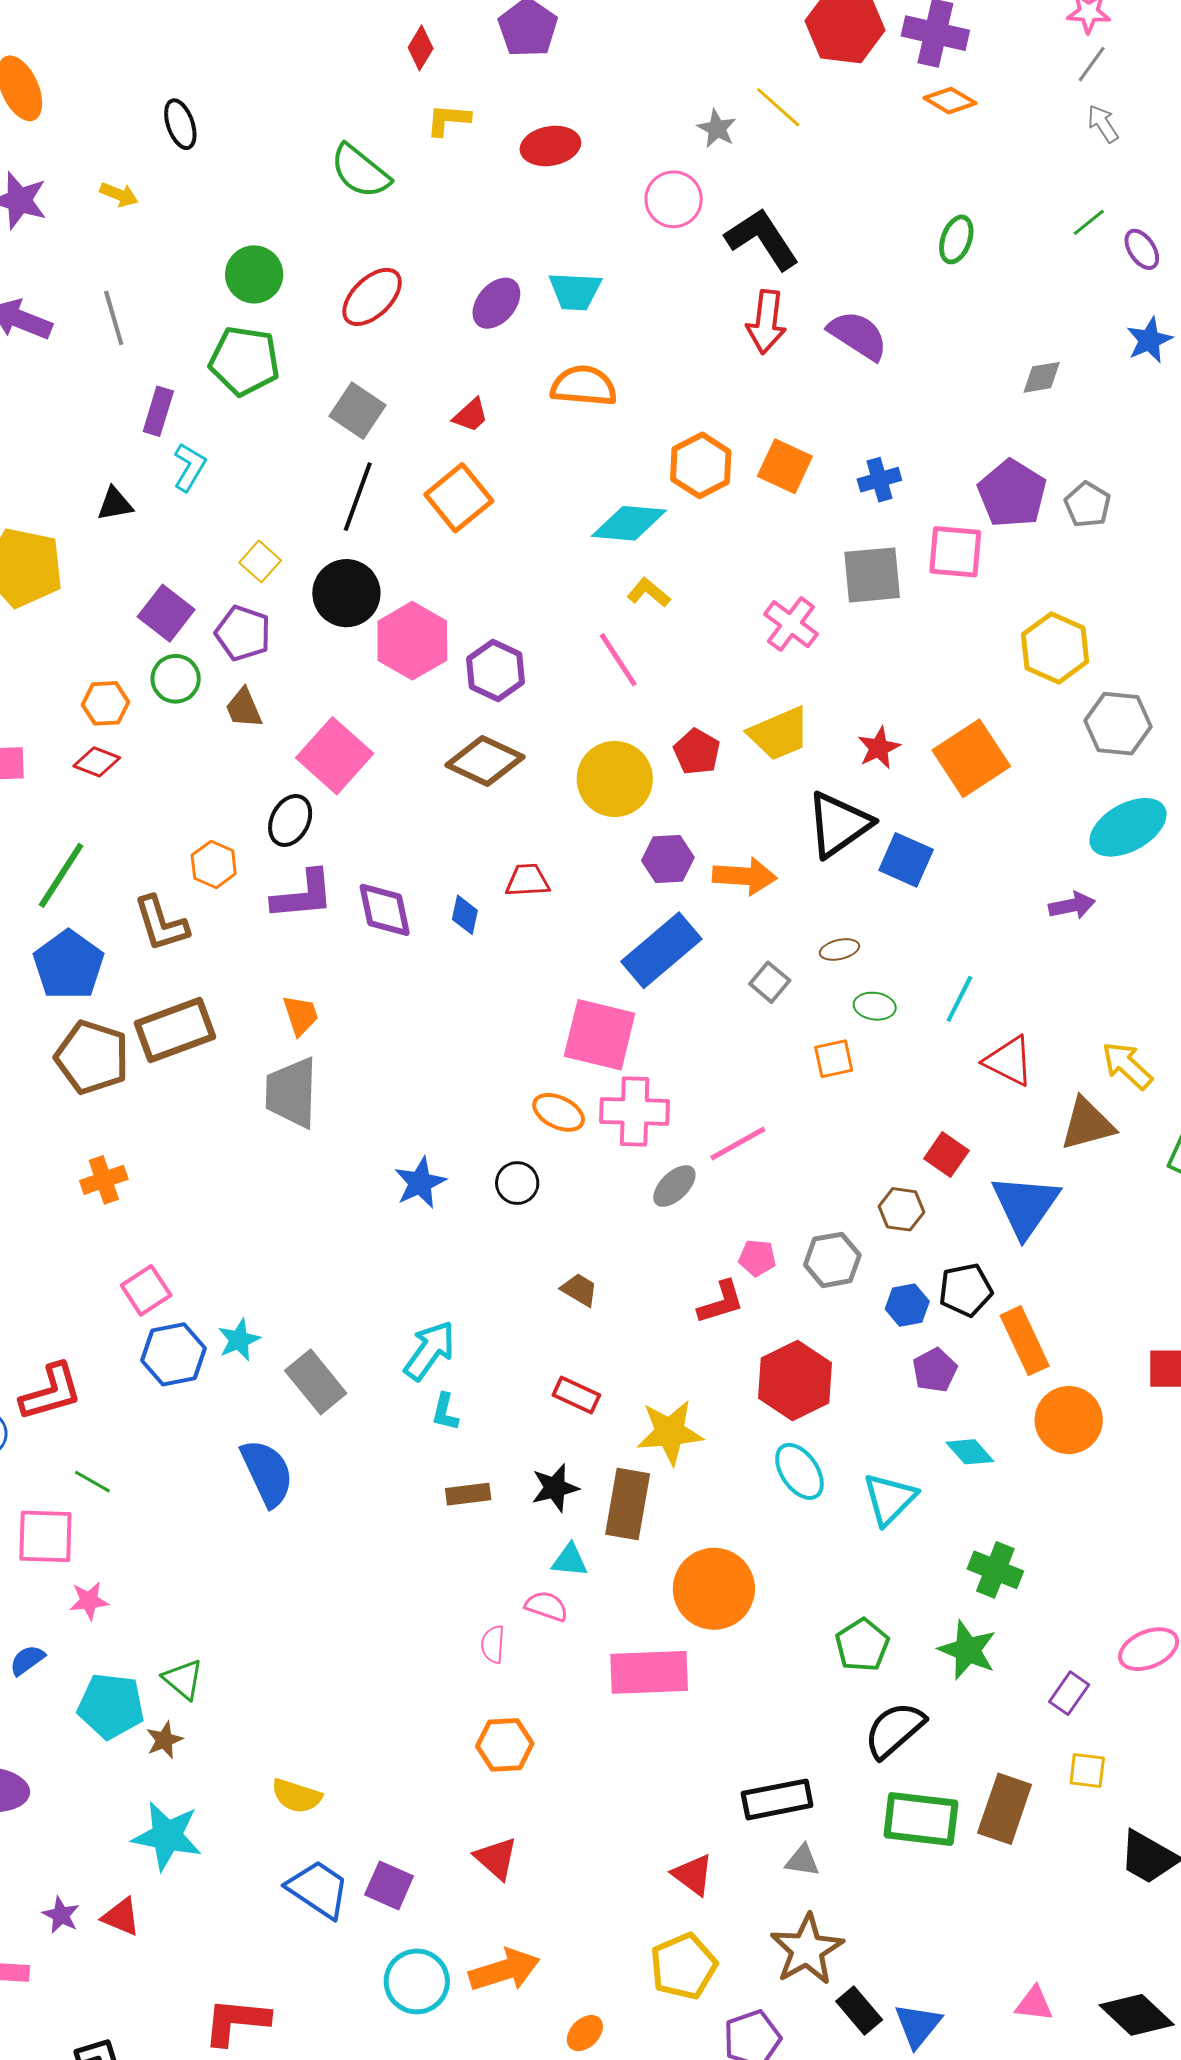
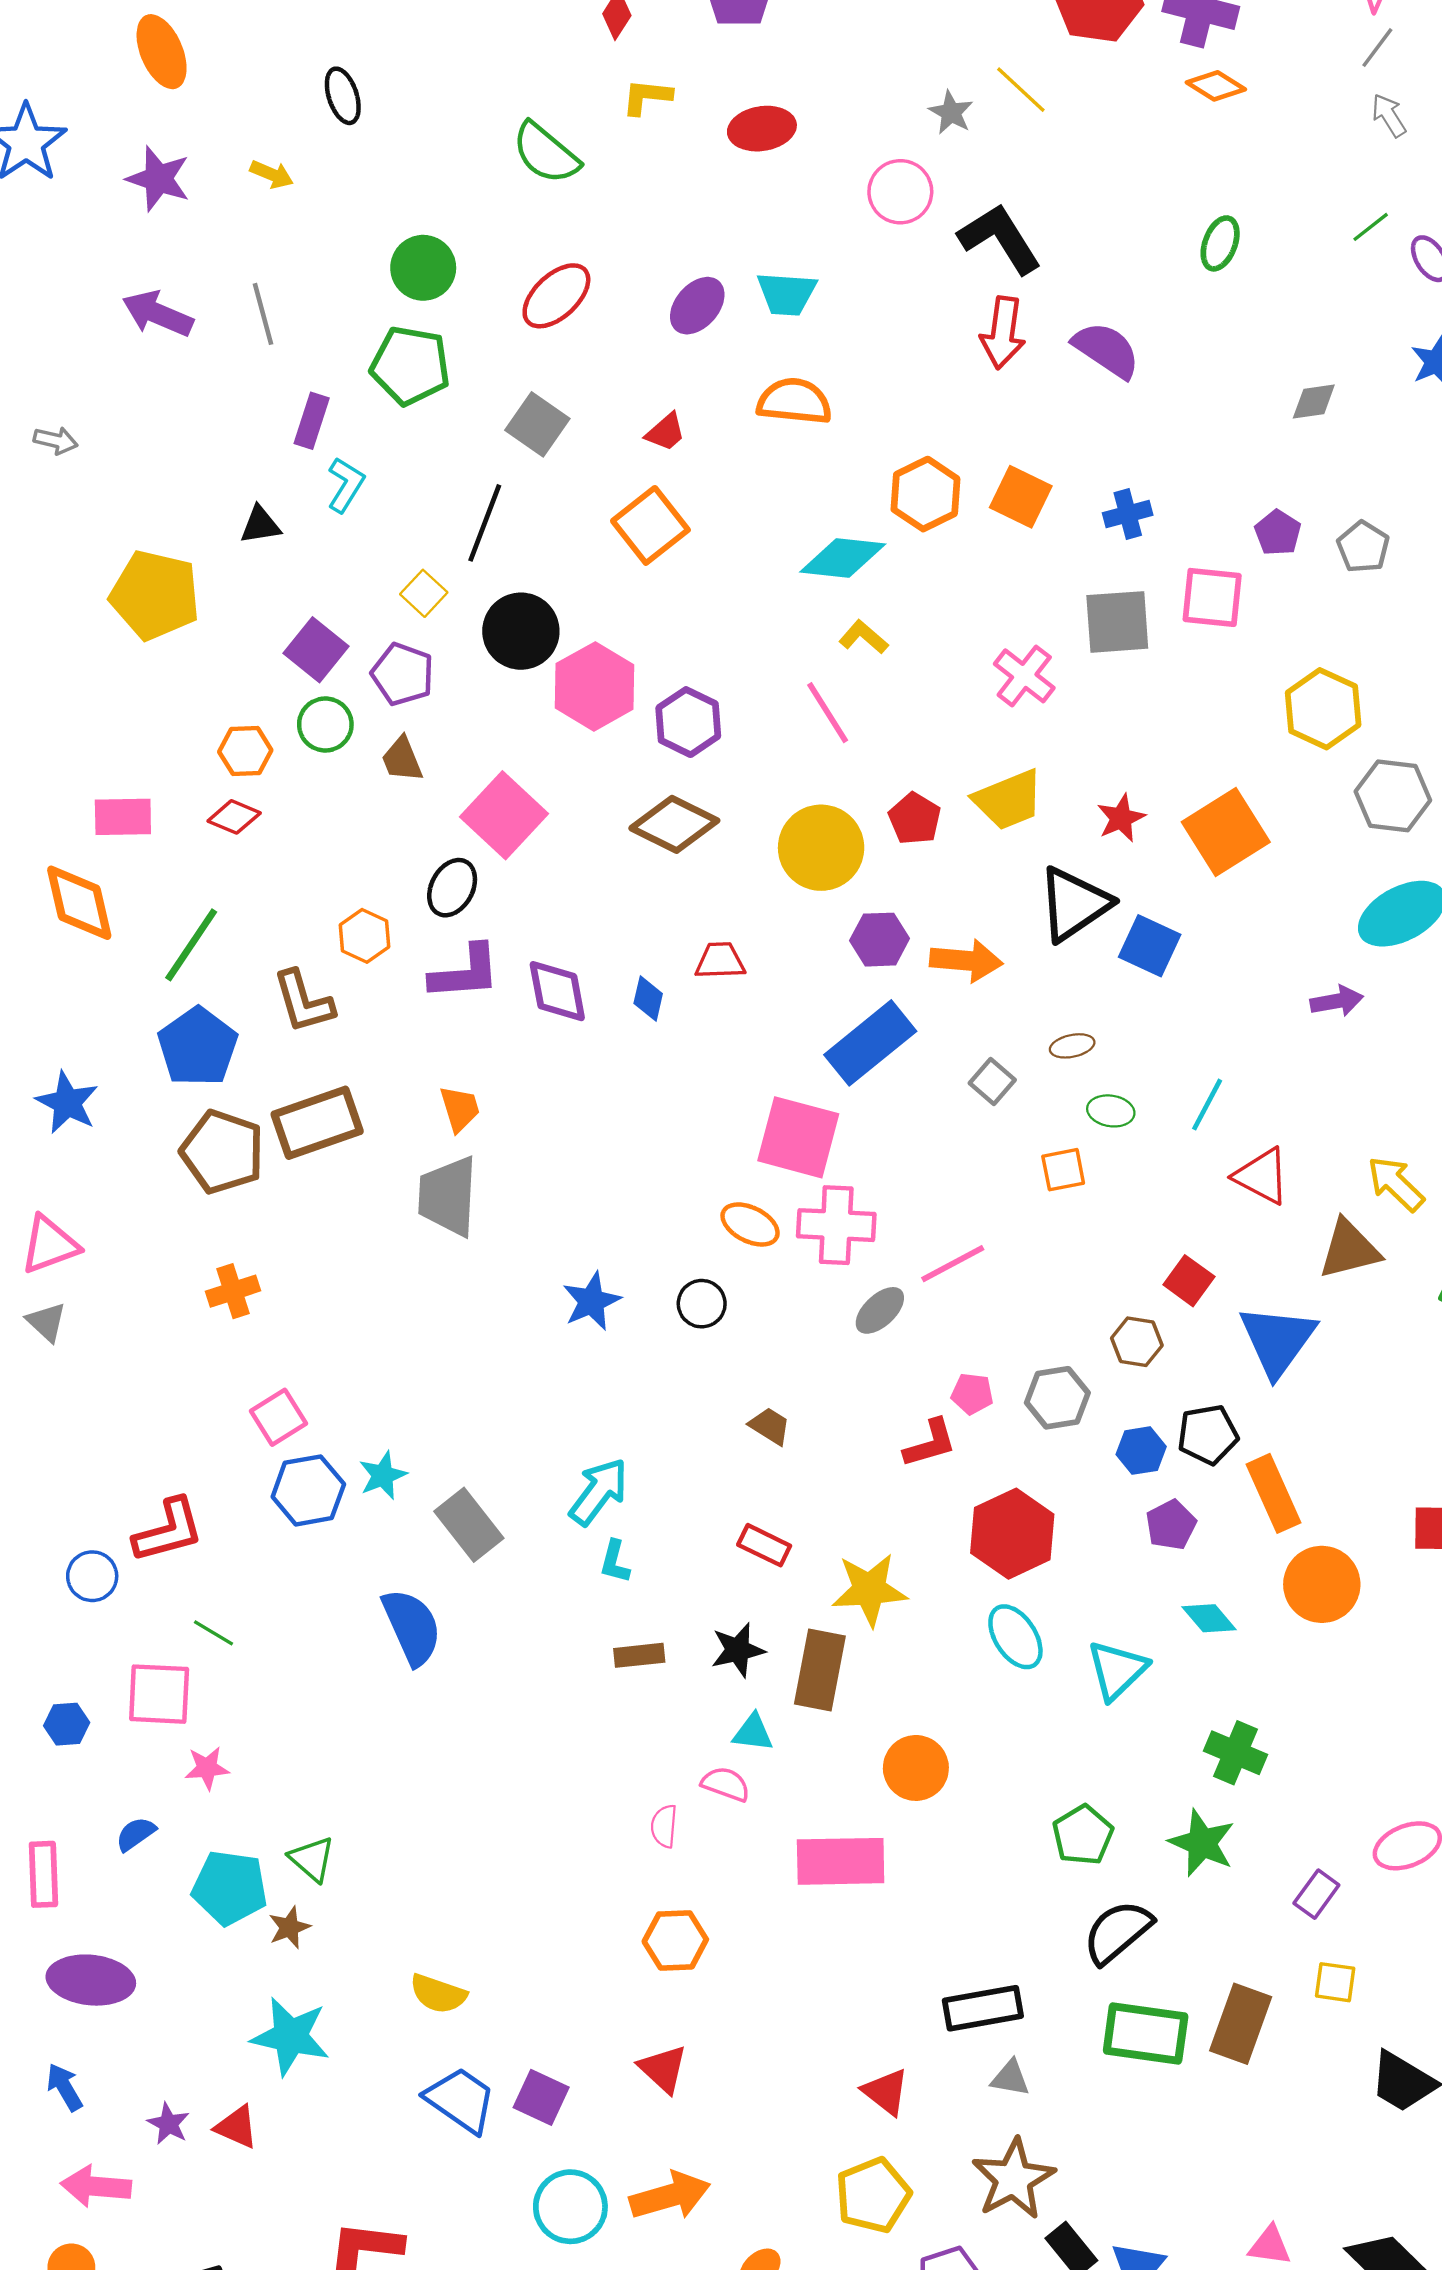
purple pentagon: (1012, 494) -> (1278, 533), size x0.6
black line: (358, 497) -> (485, 523), moved
orange circle: (714, 1589) -> (916, 1768), size x0.7

